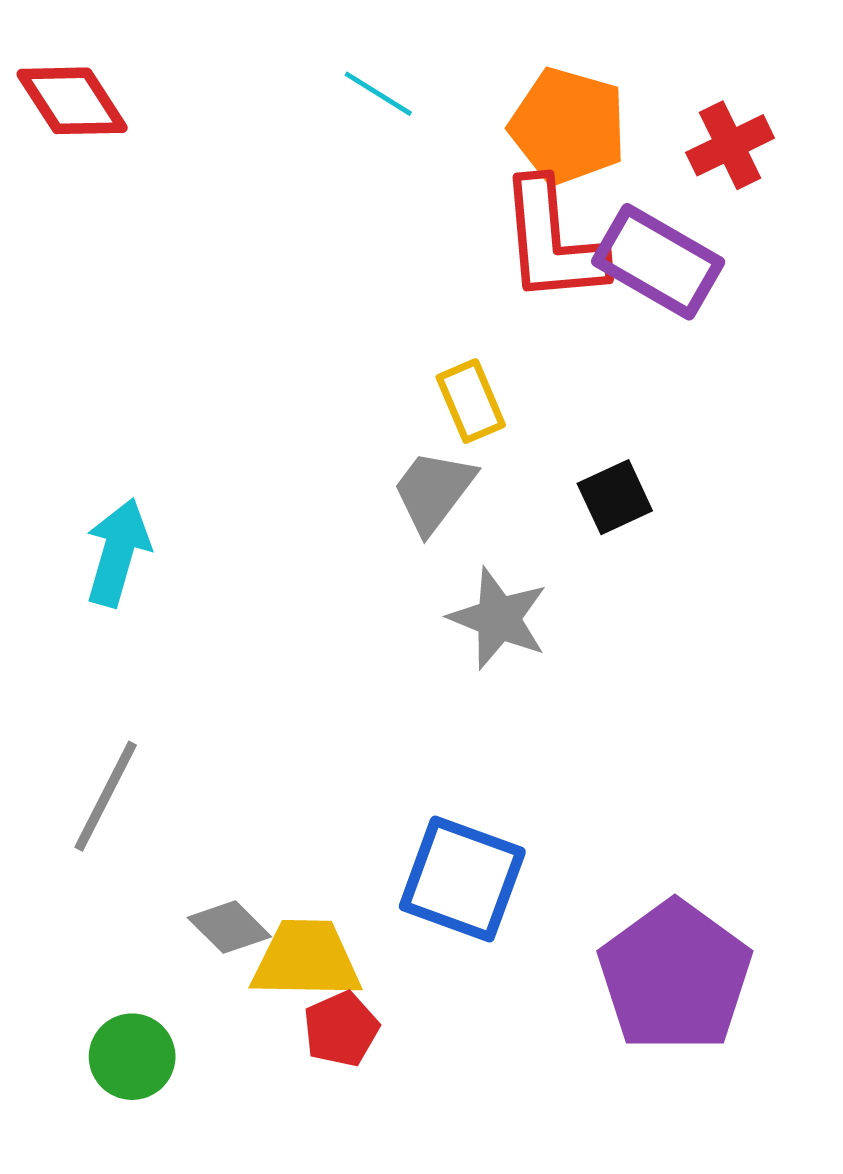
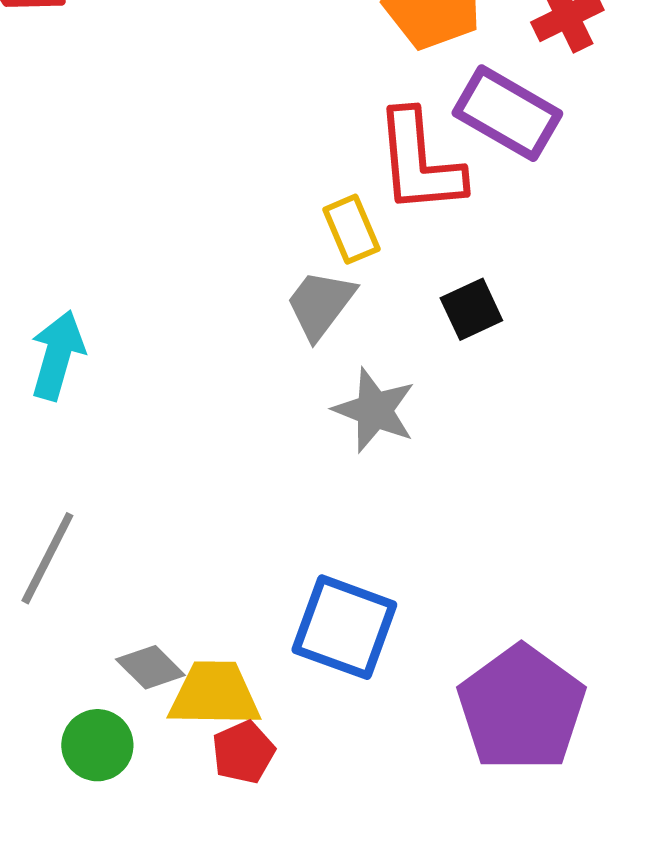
red L-shape: (552, 241) -> (419, 162), moved
green circle: (132, 1057) -> (97, 745), moved

